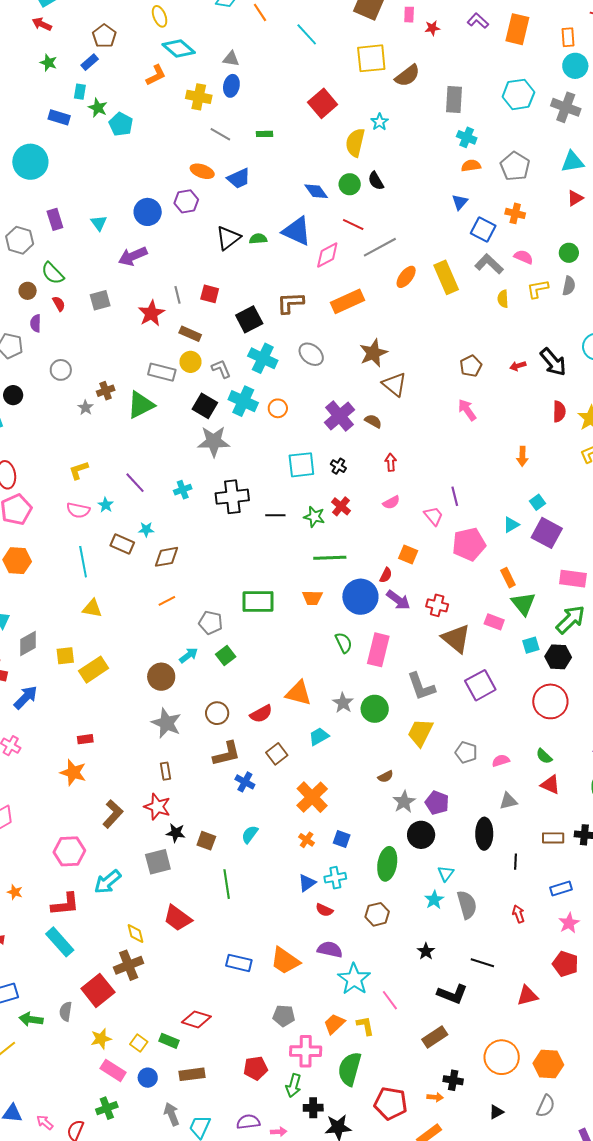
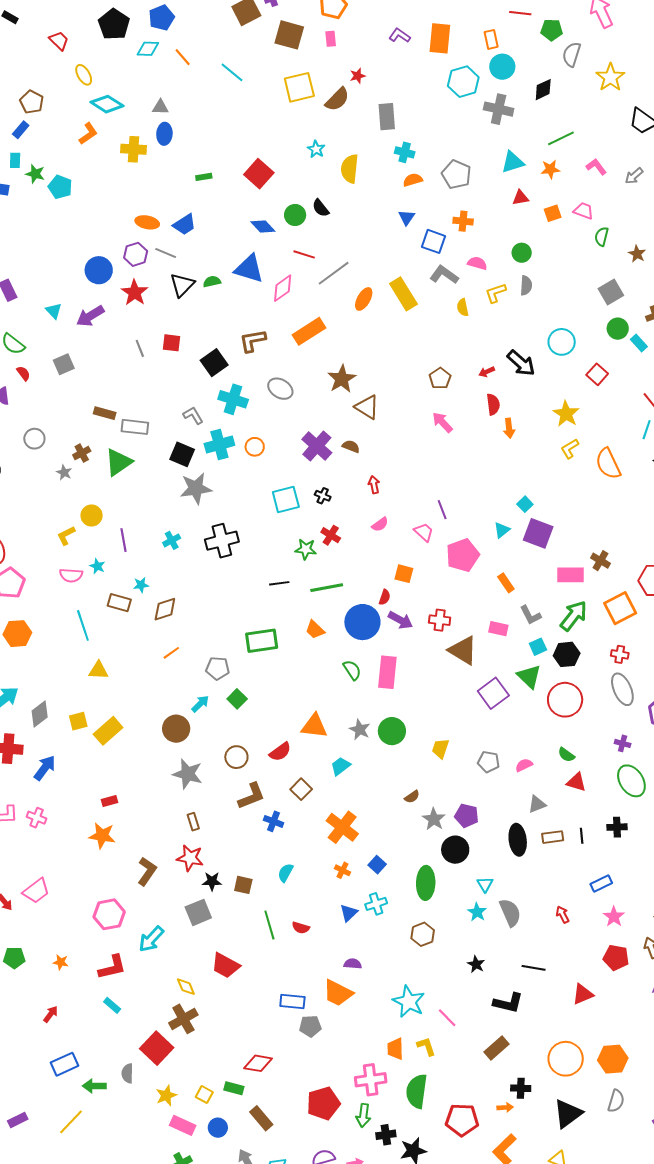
red star: (432, 28) -> (358, 76), moved
cyan hexagon: (518, 94) -> (463, 82), moved
red square: (323, 103) -> (259, 174), moved
gray line: (220, 134) -> (166, 253), moved
yellow semicircle: (355, 143) -> (350, 169), moved
red triangle: (575, 198) -> (520, 198), turned 30
cyan triangle: (99, 223) -> (54, 311), moved
red star: (151, 313) -> (135, 293), moved
brown rectangle: (190, 334) -> (105, 413), moved
yellow circle: (190, 362) -> (92, 516), moved
cyan cross: (243, 401) -> (219, 444), turned -32
red semicircle: (559, 411) -> (493, 404), moved
orange arrow: (522, 456) -> (509, 428), moved
purple line: (135, 483) -> (123, 540), turned 40
black line: (275, 515) -> (279, 583), moved
orange trapezoid: (312, 598) -> (315, 630), turned 50
green triangle: (523, 604) -> (529, 676), moved
gray L-shape: (421, 687) -> (530, 615), moved, size x0.7
yellow trapezoid: (420, 733) -> (440, 748), size x0.7
brown rectangle: (553, 838) -> (553, 837), moved
blue square: (342, 839) -> (377, 865), turned 30
black line: (516, 862) -> (582, 836), moved
red semicircle: (324, 910) -> (301, 928), moved
cyan rectangle: (60, 942) -> (112, 1005), size x0.6
purple semicircle: (330, 949) -> (353, 964), moved, size x0.7
gray pentagon: (284, 1016) -> (310, 1026), moved
orange trapezoid: (334, 1024) -> (395, 1049), turned -40
red pentagon: (256, 1068) -> (323, 1103), size x1.4
brown rectangle: (192, 1074) -> (261, 1118), turned 65
black triangle: (496, 1112) -> (568, 1114), size x2.0

